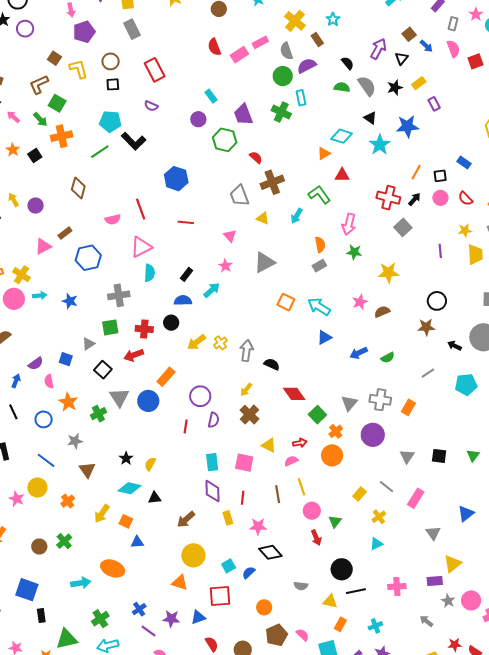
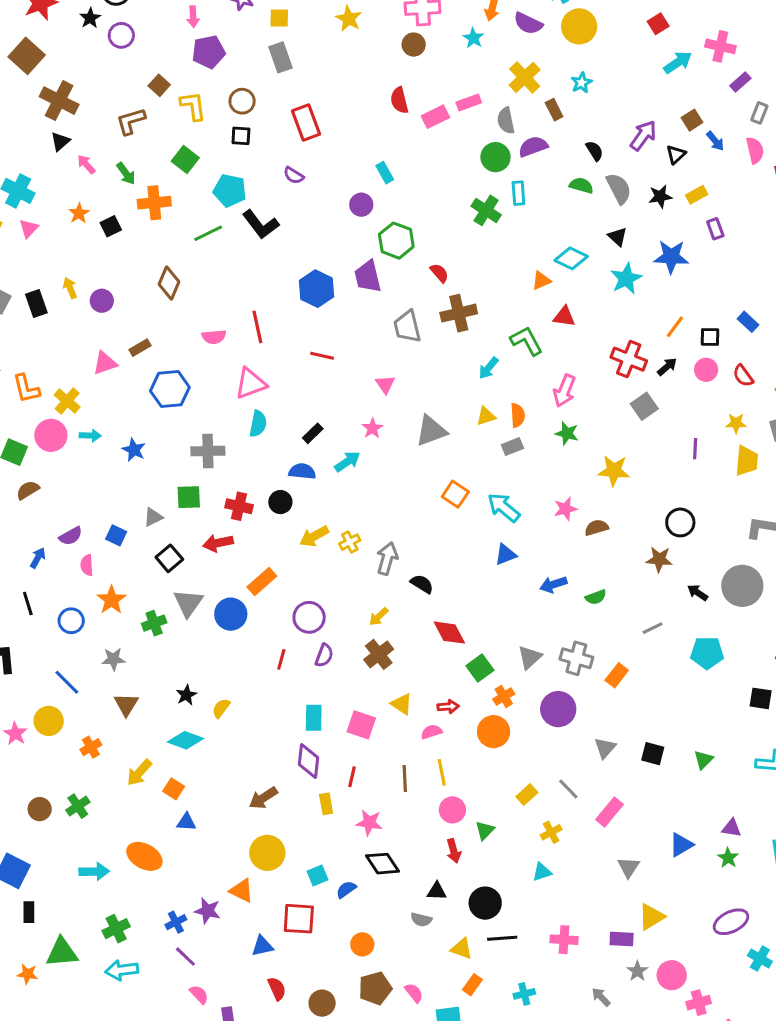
green square: (57, 103) -> (185, 159), moved
purple trapezoid: (243, 115) -> (368, 277), moved
yellow triangle: (263, 218) -> (486, 416), moved, turned -48
black triangle: (155, 498) -> (437, 891), moved
purple star: (171, 619) -> (207, 911), moved

